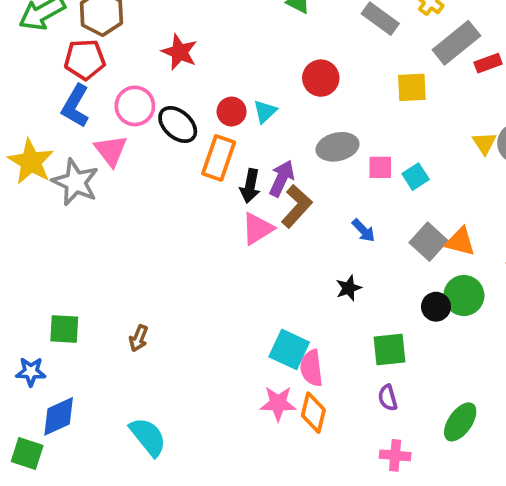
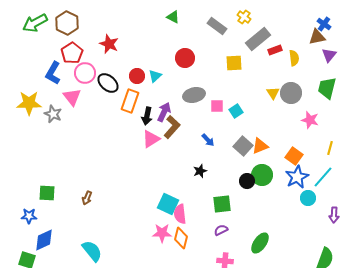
red pentagon: (85, 59) -> (72, 53), moved, turned -30
yellow star: (31, 162) -> (29, 103), turned -30
gray star: (75, 182) -> (53, 114), size x0.7
orange triangle: (460, 242) -> (260, 146), turned -36
purple semicircle: (388, 398) -> (221, 230), turned 80

